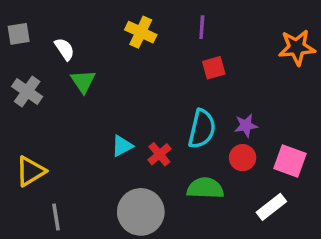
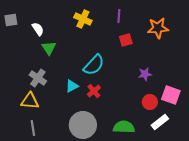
orange star: (297, 47) -> (158, 28), moved
gray cross: (27, 92) -> (38, 78), moved
cyan semicircle: (202, 129) -> (94, 65), moved, turned 30
red circle: (243, 158) -> (150, 102), moved
yellow triangle: (31, 171) -> (30, 101), moved, turned 36
green semicircle: (205, 188) -> (124, 127), moved

